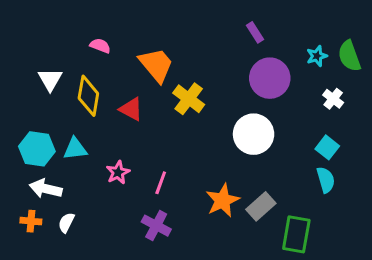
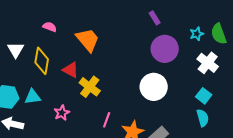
yellow cross: (189, 99) -> (90, 87), moved
white cross: (333, 99) -> (208, 63), size x1.5
pink line: (161, 183) -> (107, 120), moved

